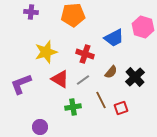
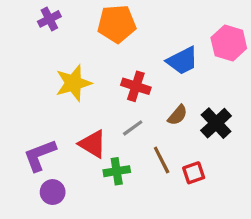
purple cross: (31, 12) -> (49, 19), turned -32
red triangle: (60, 79) -> (93, 144), moved
purple L-shape: (21, 84) -> (40, 155), moved
purple circle: (40, 127) -> (53, 192), moved

